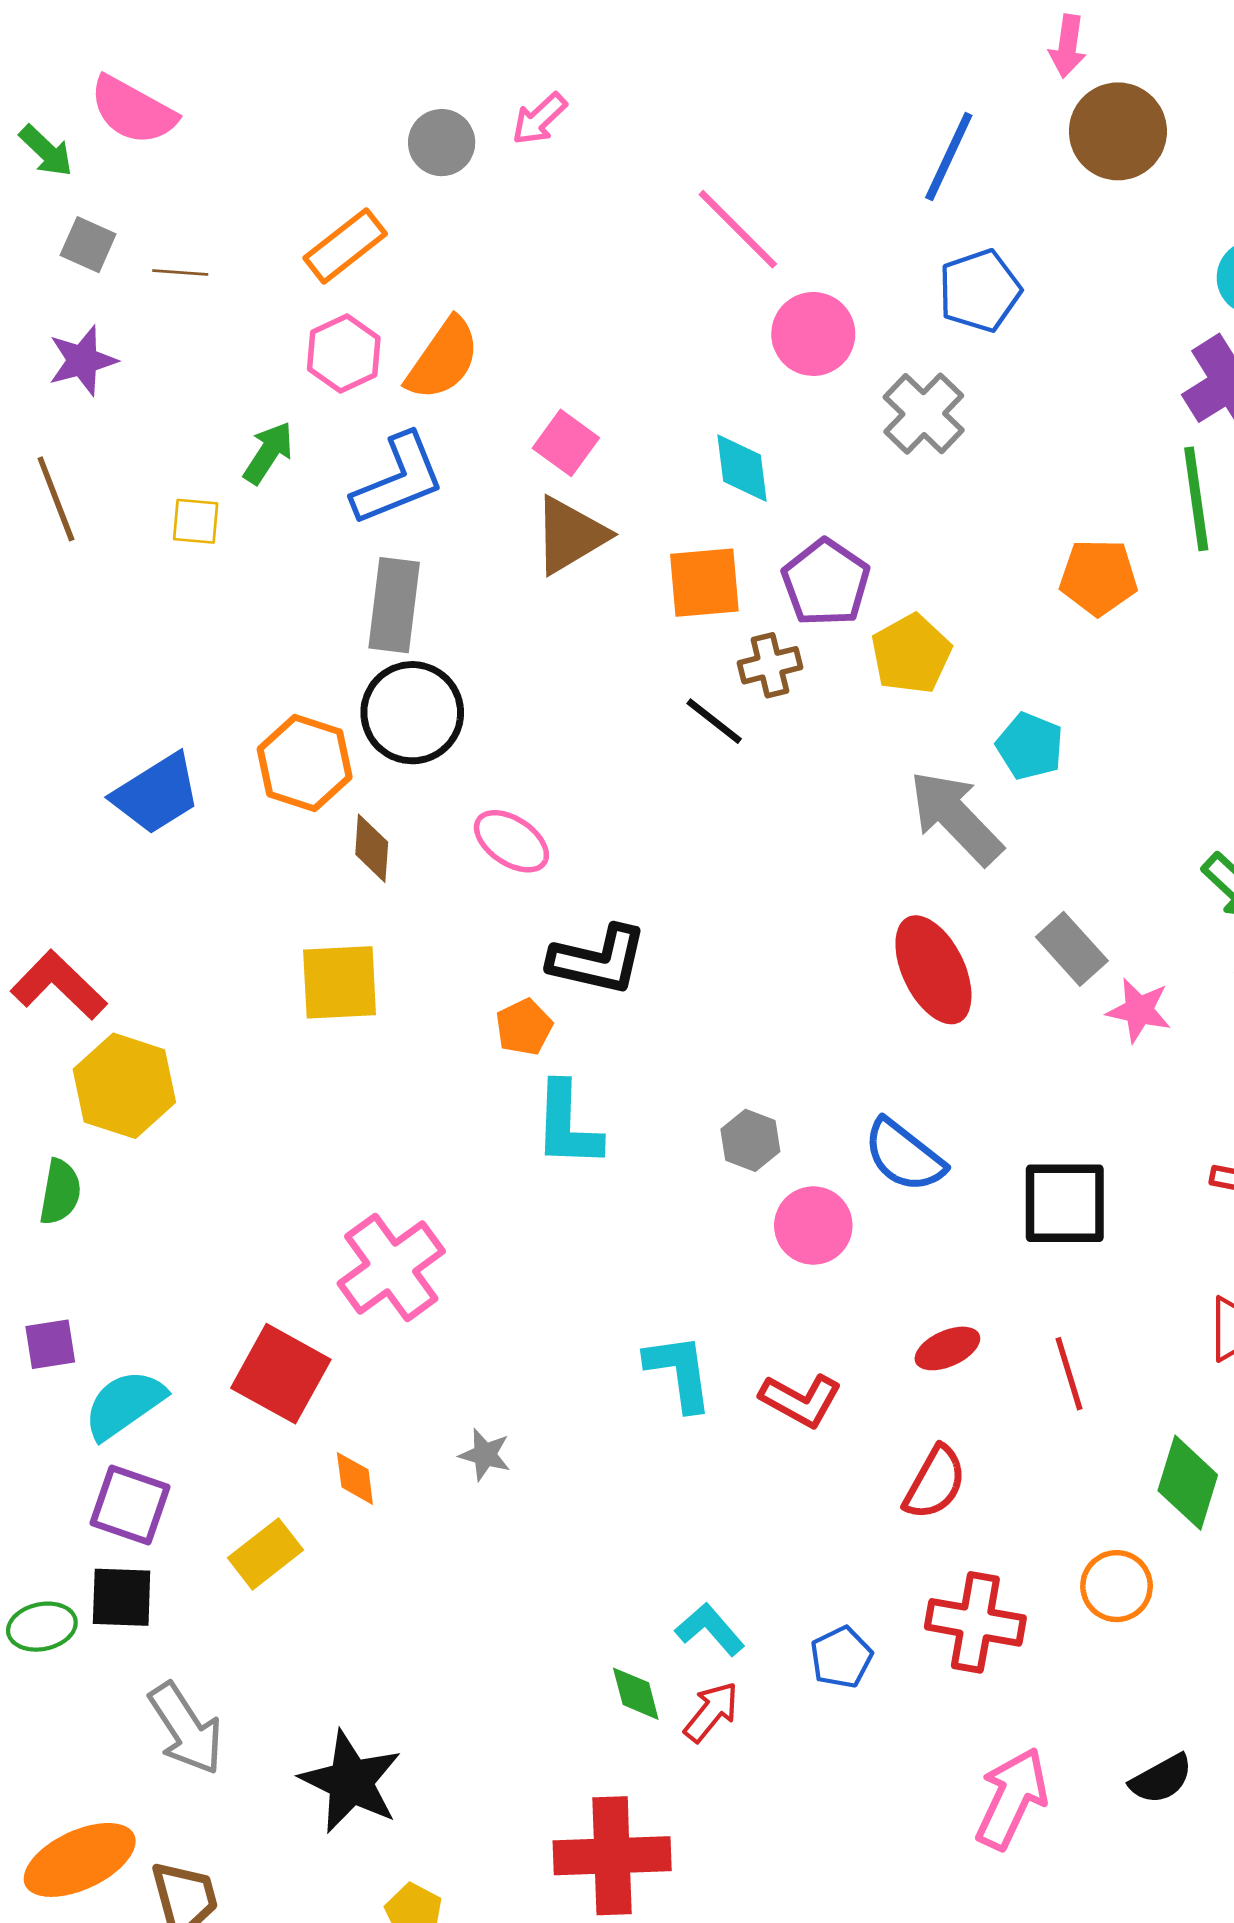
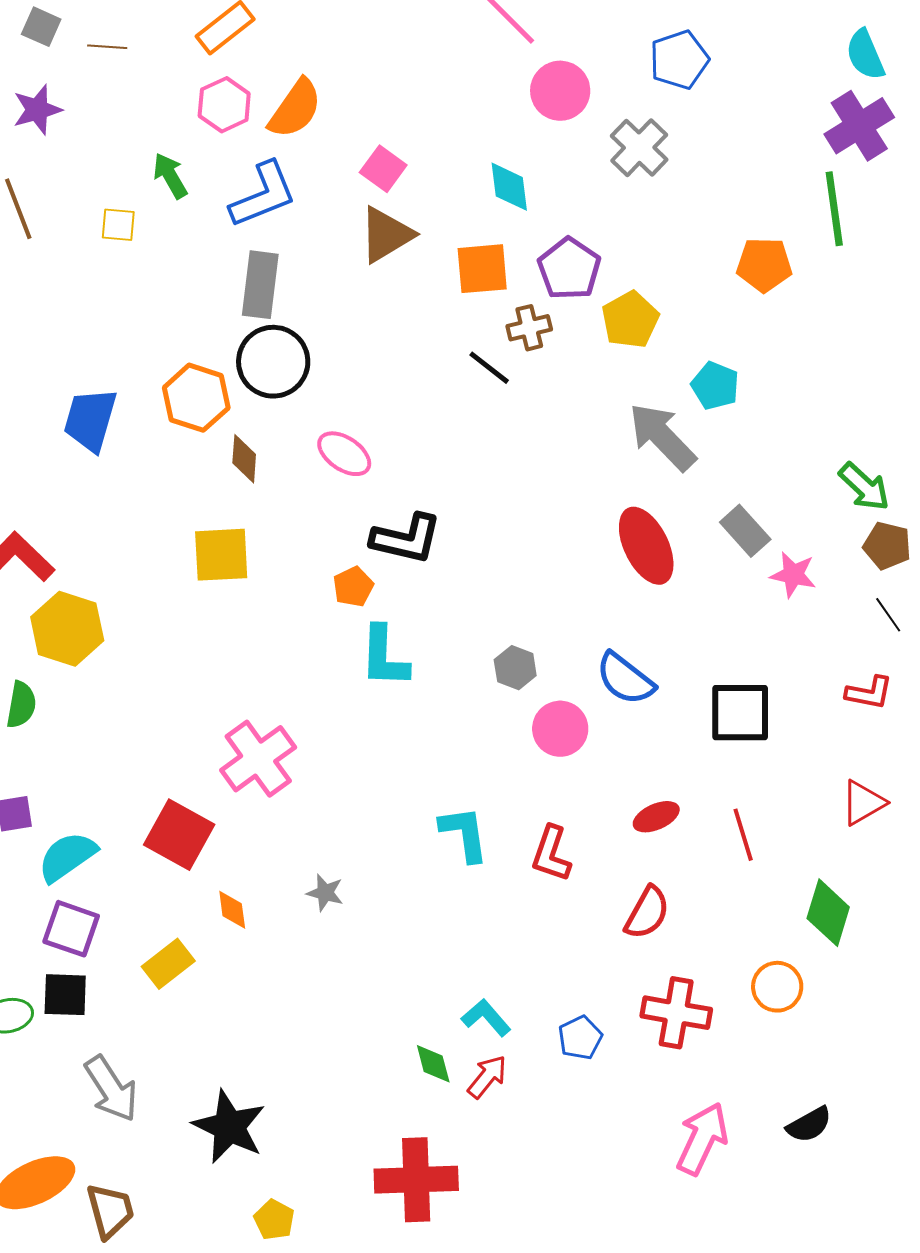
green arrow: (268, 453) -> (170, 176), turned -63
blue trapezoid: (157, 794) -> (90, 420), turned 138
red L-shape: (801, 1400) -> (551, 854), turned 80

